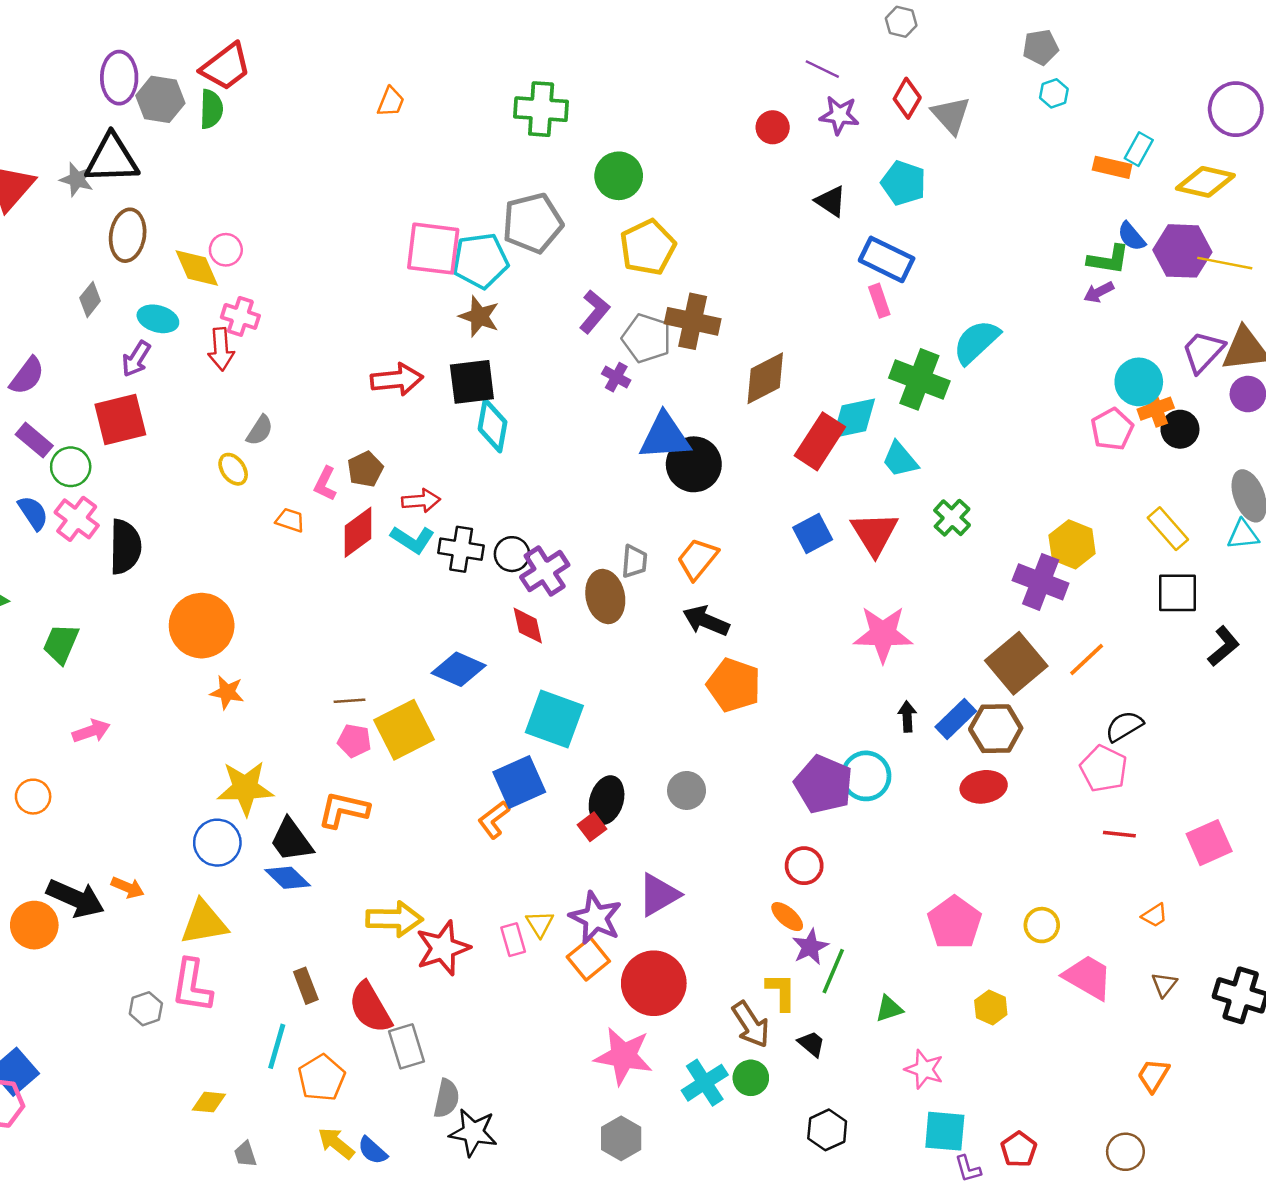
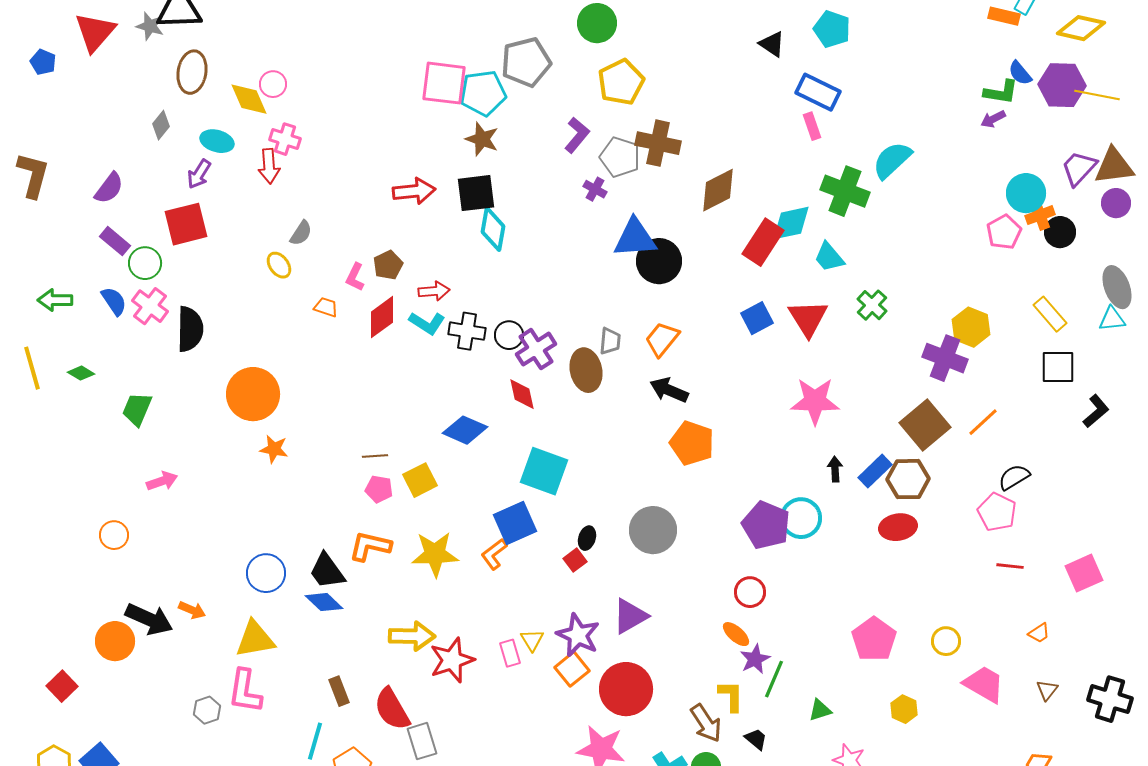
yellow square: (404, 730) -> (420, 480), size x0.7
yellow star: (245, 788) -> (435, 554), moved
gray circle: (687, 790) -> (653, 530), size x1.5
black ellipse: (607, 800) -> (587, 538), size x0.6

